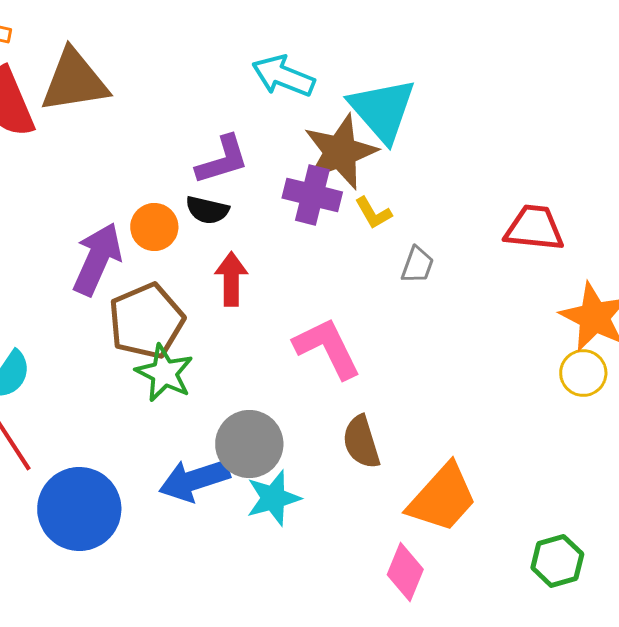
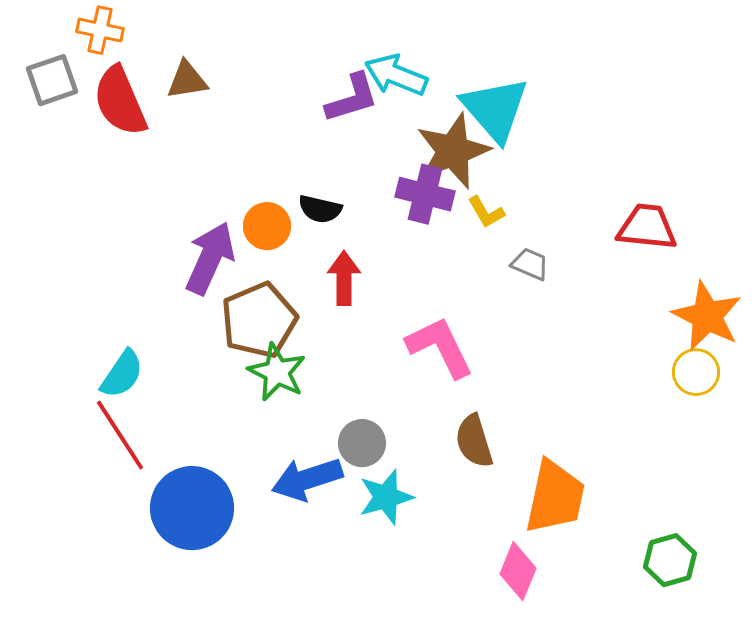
brown triangle: (74, 81) -> (187, 80), size x0.6
purple L-shape: (222, 160) -> (352, 98), moved
gray trapezoid: (417, 265) -> (530, 264), turned -87
gray circle: (249, 444) -> (362, 443), size x0.7
orange trapezoid: (442, 498) -> (555, 497), turned -30

